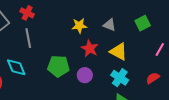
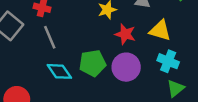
cyan diamond: (16, 67) -> (59, 71), moved
purple circle: (85, 75) -> (126, 67), size x1.5

